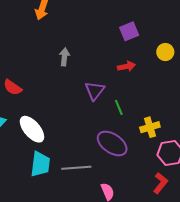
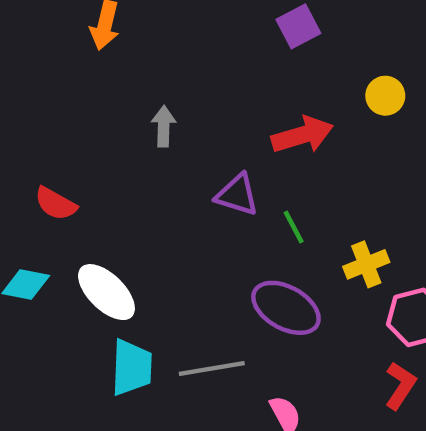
purple square: (129, 31) -> (298, 26), moved
red arrow: (126, 66) -> (302, 135), size x1.5
purple triangle: (95, 91) -> (237, 195), turned -45

